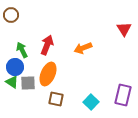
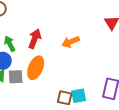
brown square: (56, 99) -> (65, 98), moved
cyan square: (91, 102) -> (79, 96), turned 35

